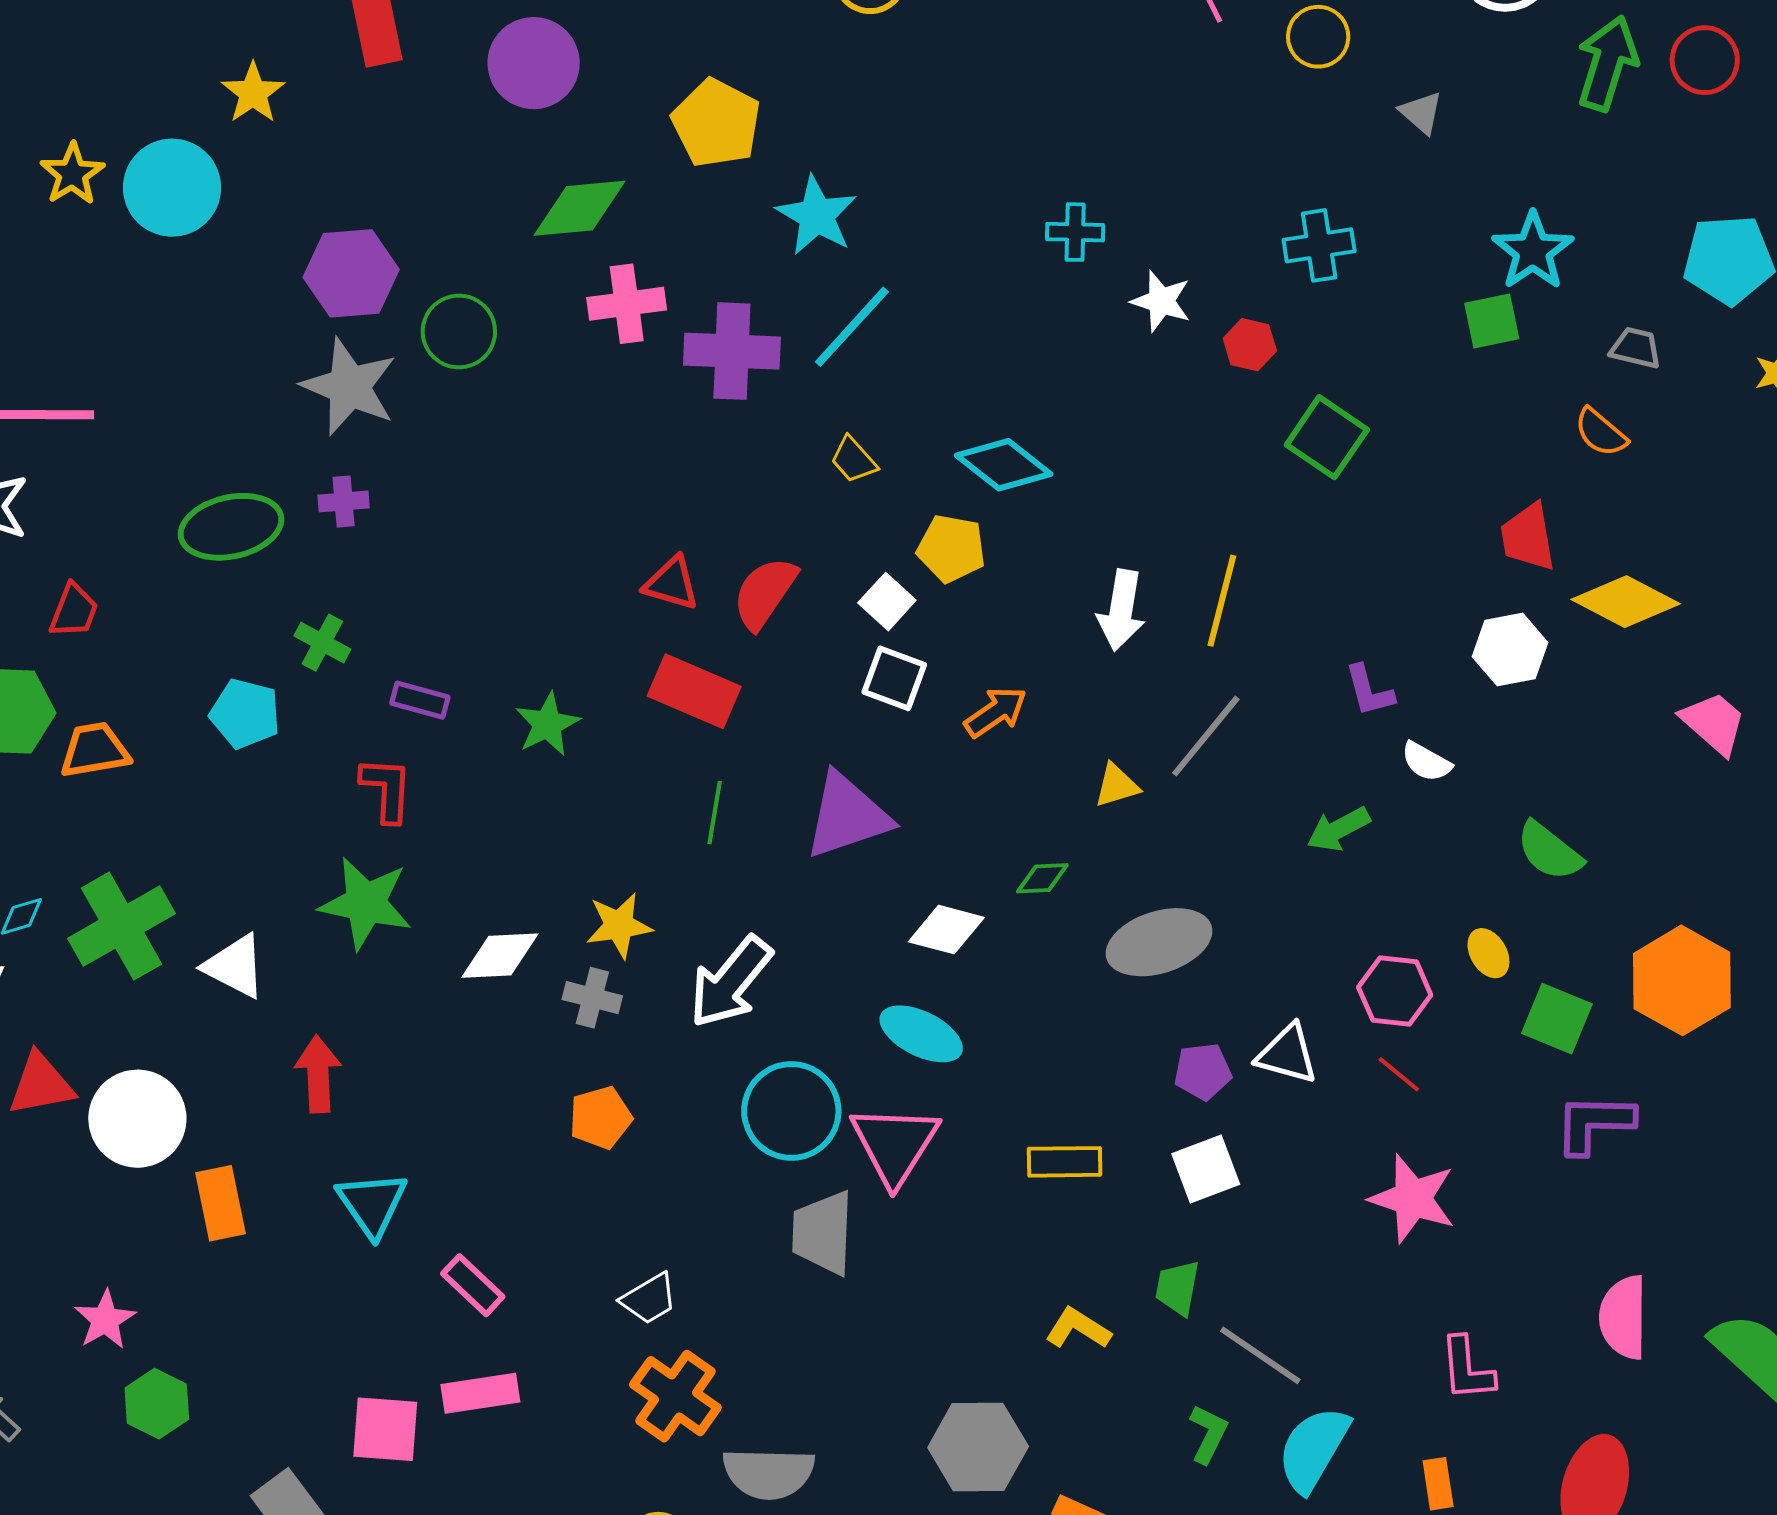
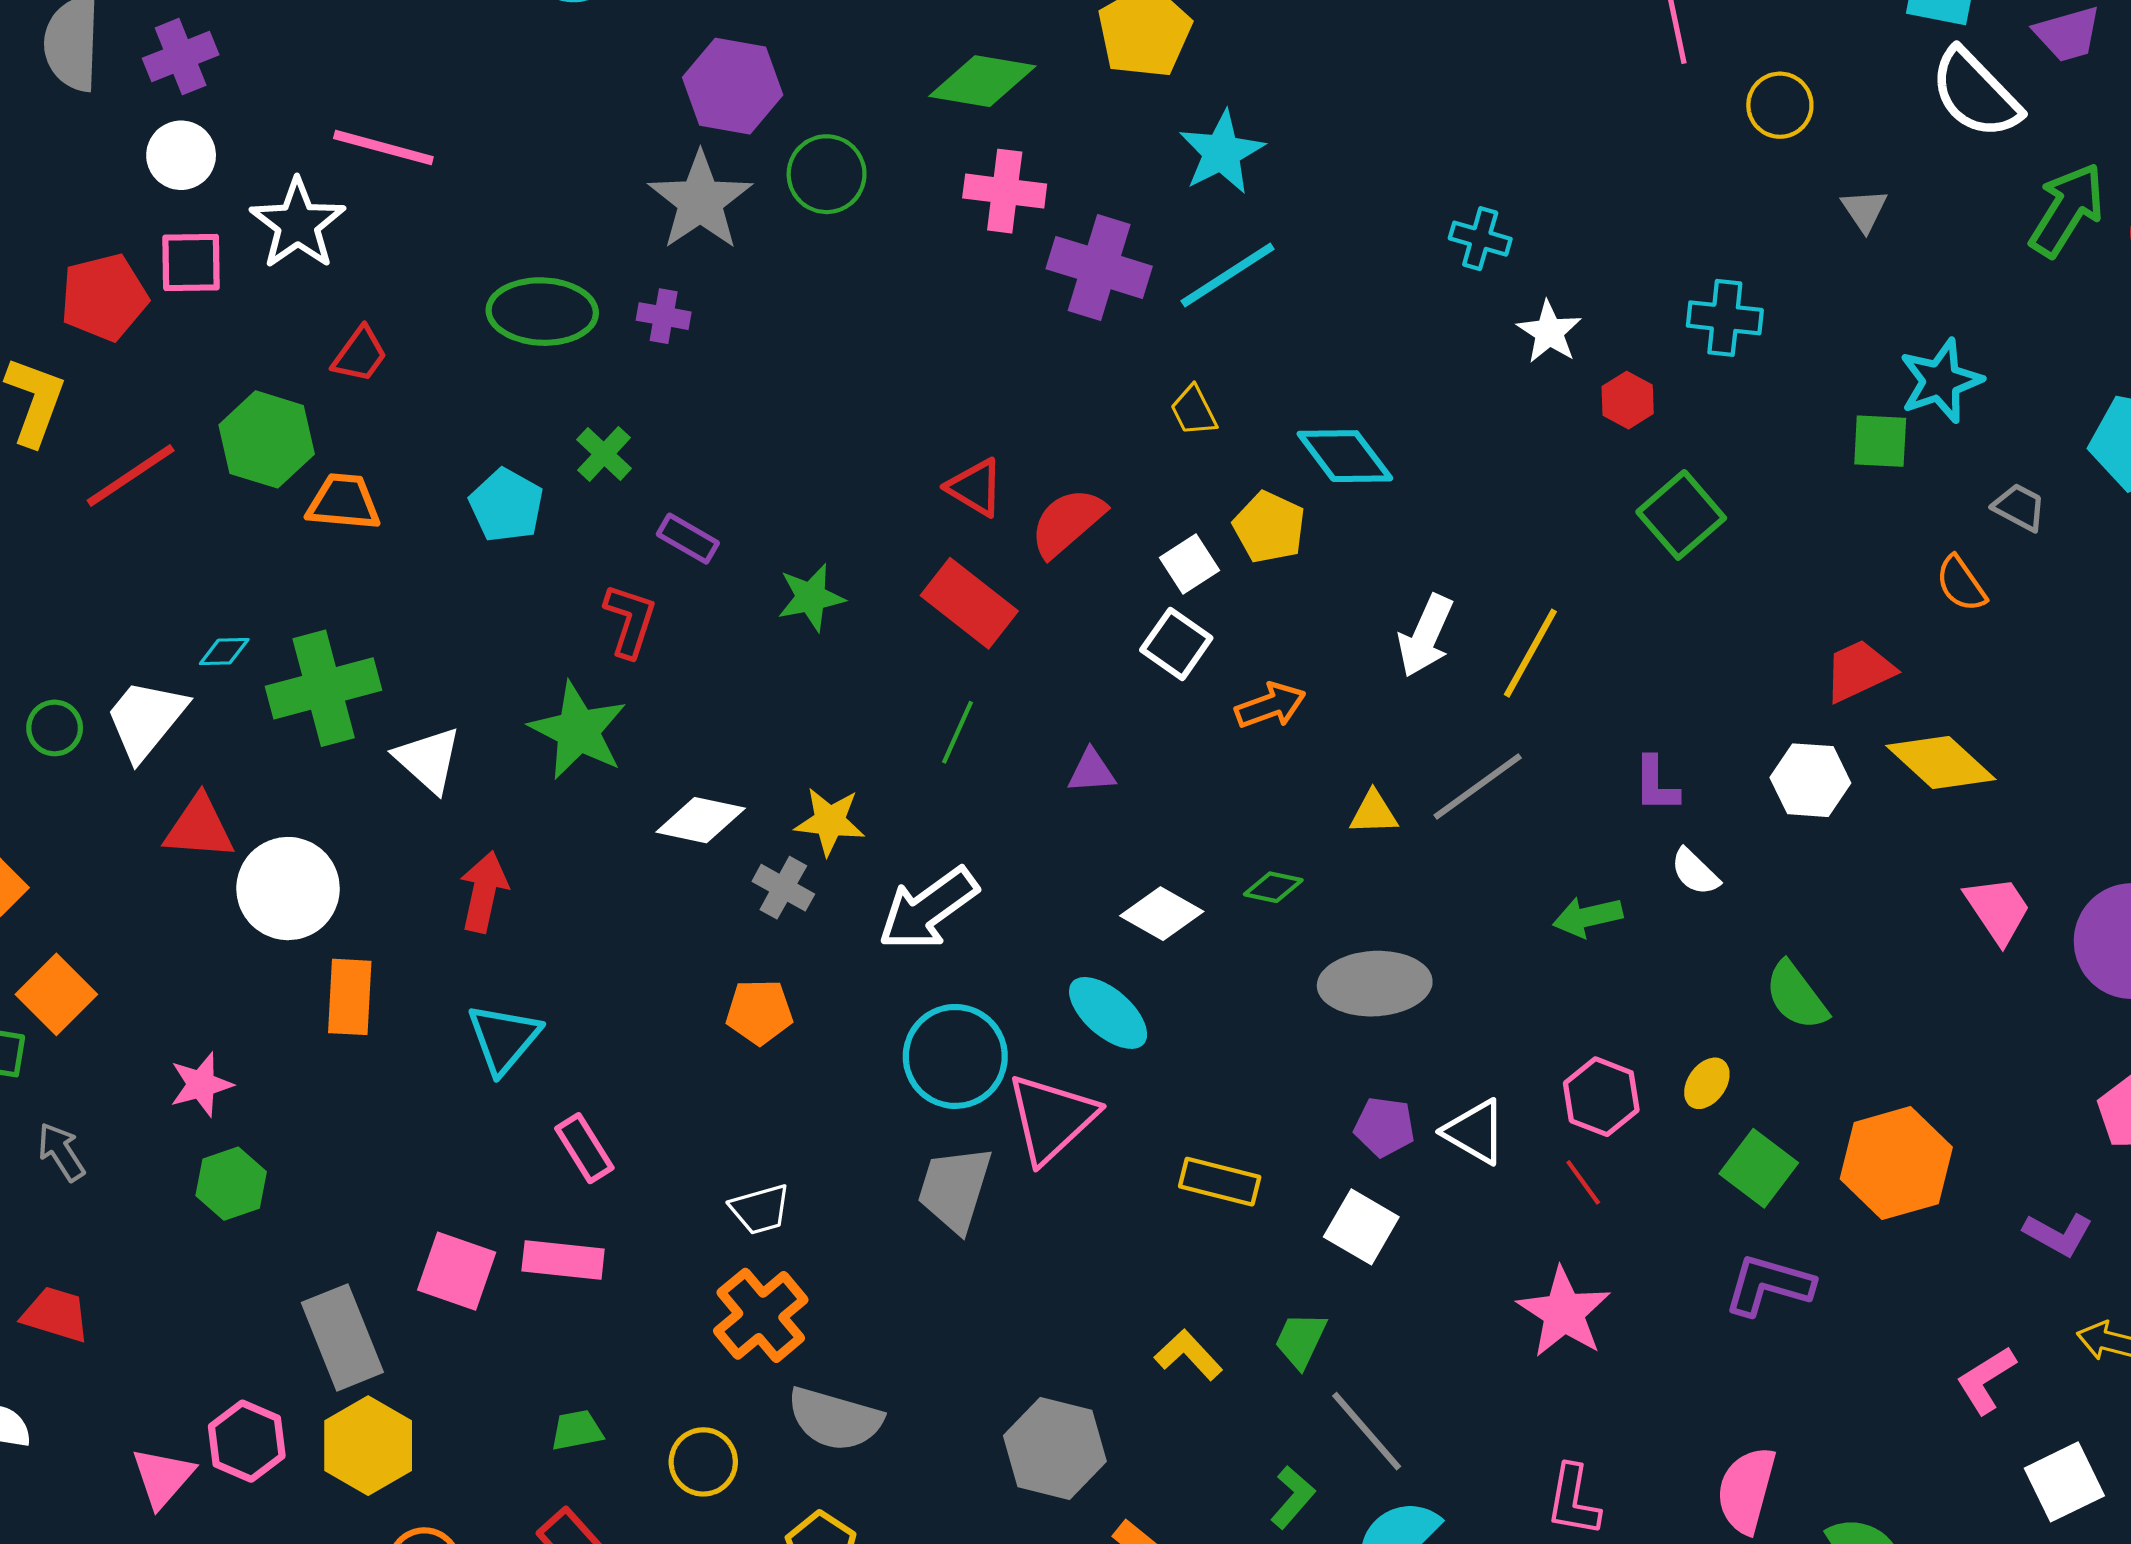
red trapezoid: (1528, 537) -> (1859, 671), turned 60
purple triangle: (847, 816) -> (1092, 771), size x0.5
yellow ellipse: (1488, 953) -> (1707, 1083), turned 51
white square: (1206, 1169) -> (1361, 1227), turned 36

